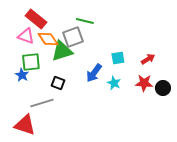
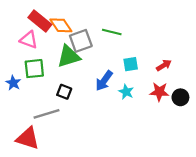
green line: (85, 21) -> (112, 32), moved
orange diamond: (48, 39) -> (61, 25), moved
blue star: (22, 75) -> (13, 83), moved

